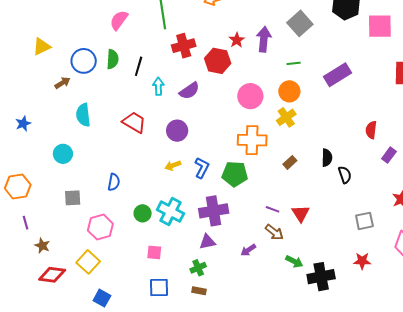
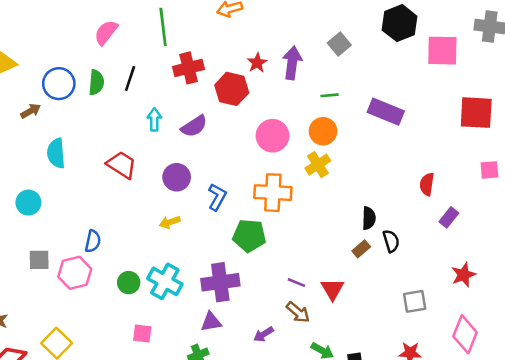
gray square: (300, 23) -> (339, 44), size x0.7
black line: (139, 66) -> (130, 79), moved
purple rectangle: (337, 75) -> (386, 112), turned 52
brown rectangle: (290, 162) -> (361, 249), moved
blue L-shape: (202, 168) -> (217, 197), moved
pink hexagon: (100, 227) -> (75, 273), moved

